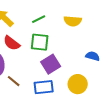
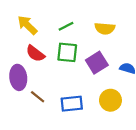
purple square: (51, 64) -> (97, 63), moved

